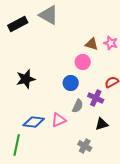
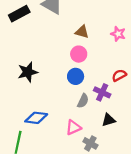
brown triangle: (92, 44) -> (82, 32), moved
pink circle: (83, 62) -> (79, 54), moved
pink triangle: (59, 120) -> (73, 127), moved

